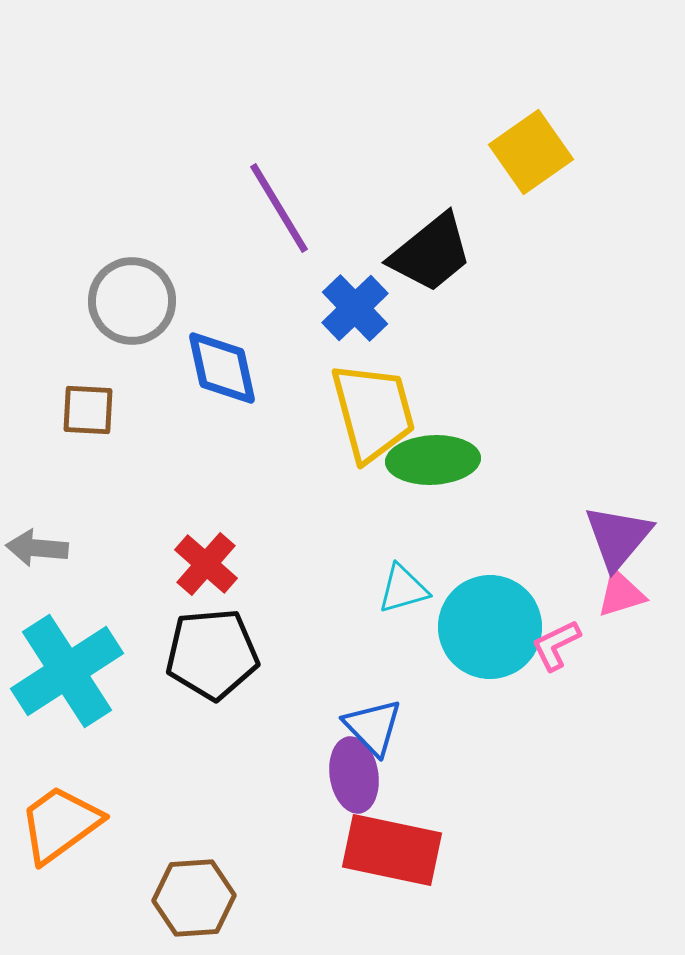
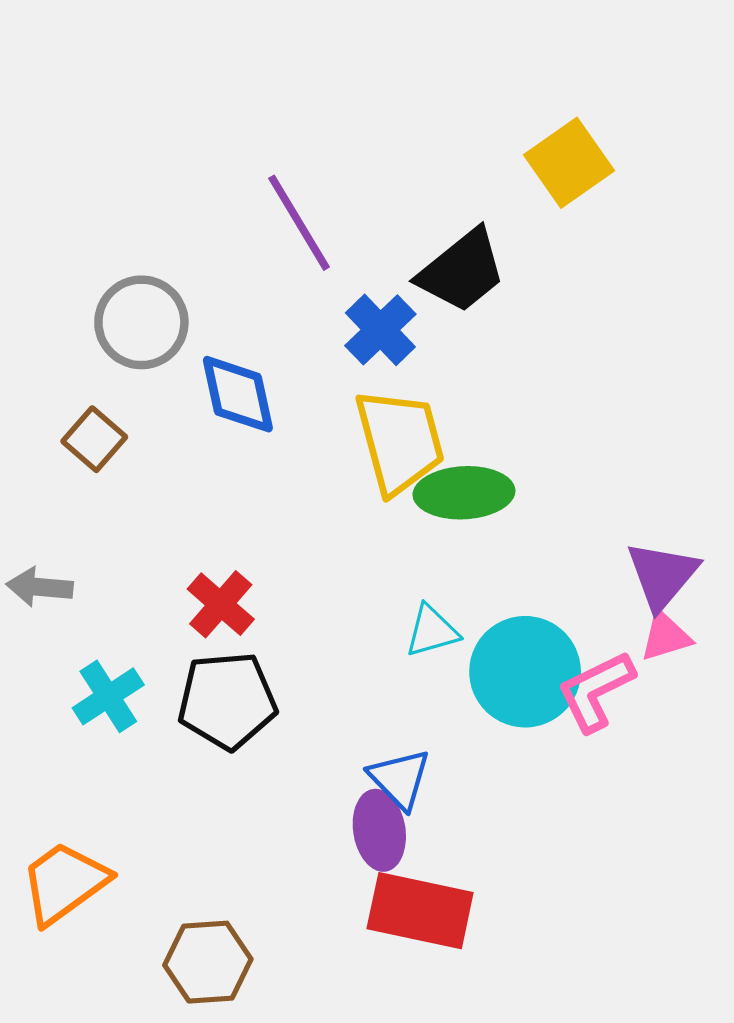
brown square: (88, 410) -> (94, 439), turned 38
pink L-shape: (556, 645) -> (596, 691), size x1.5
cyan cross: (67, 671) -> (108, 696), moved, size x0.6

